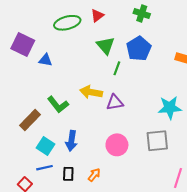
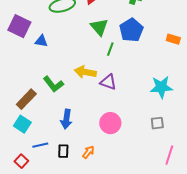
purple triangle: (115, 102) -> (108, 82), turned 30
gray square: (157, 141) -> (157, 123), moved, size x0.6
cyan square: (46, 146) -> (22, 124), moved

